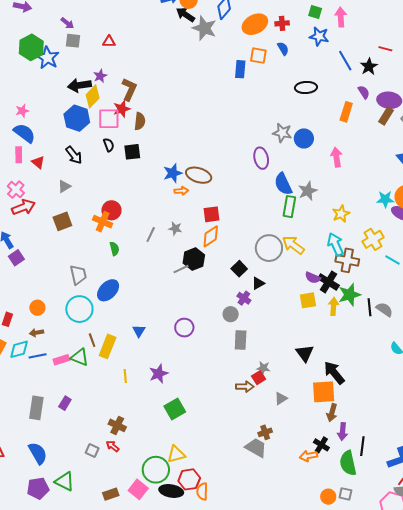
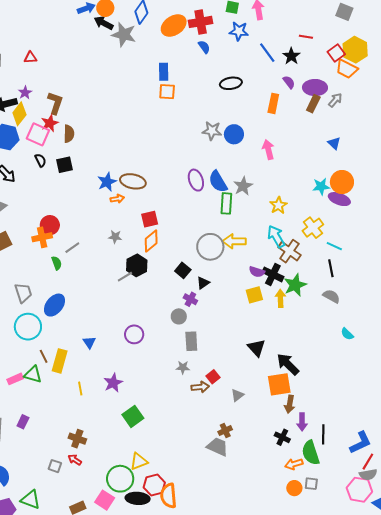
red cross: (282, 23) -> (201, 22), size x1.6
orange square: (258, 56) -> (167, 92), moved
pink square: (109, 119) -> (38, 134), turned 30
purple ellipse: (261, 158) -> (196, 180), moved
orange cross: (103, 222) -> (42, 237), turned -30
gray line: (151, 235) -> (72, 248), moved, turned 35
yellow arrow: (293, 245) -> (234, 241), turned -30
brown cross: (347, 260) -> (289, 251), turned 30
black line: (370, 307) -> (331, 268), moved
gray star: (263, 368) -> (183, 367), moved
orange arrow: (308, 456) -> (294, 464), moved
orange semicircle: (202, 491) -> (169, 496), size x1.4

